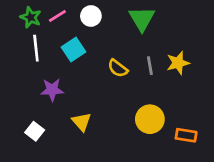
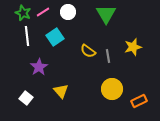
gray line: (150, 66) -> (108, 56), moved
purple star: (52, 90) -> (39, 67), turned -30
orange rectangle: (186, 135) -> (139, 101), turned -35

